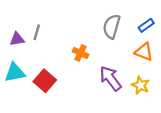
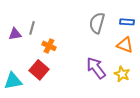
blue rectangle: (146, 25) -> (127, 22), turned 40
orange cross: (80, 53) -> (49, 46), moved
cyan triangle: (15, 73) -> (13, 81), moved

